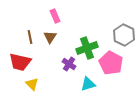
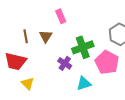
pink rectangle: (55, 16) -> (61, 16), moved

